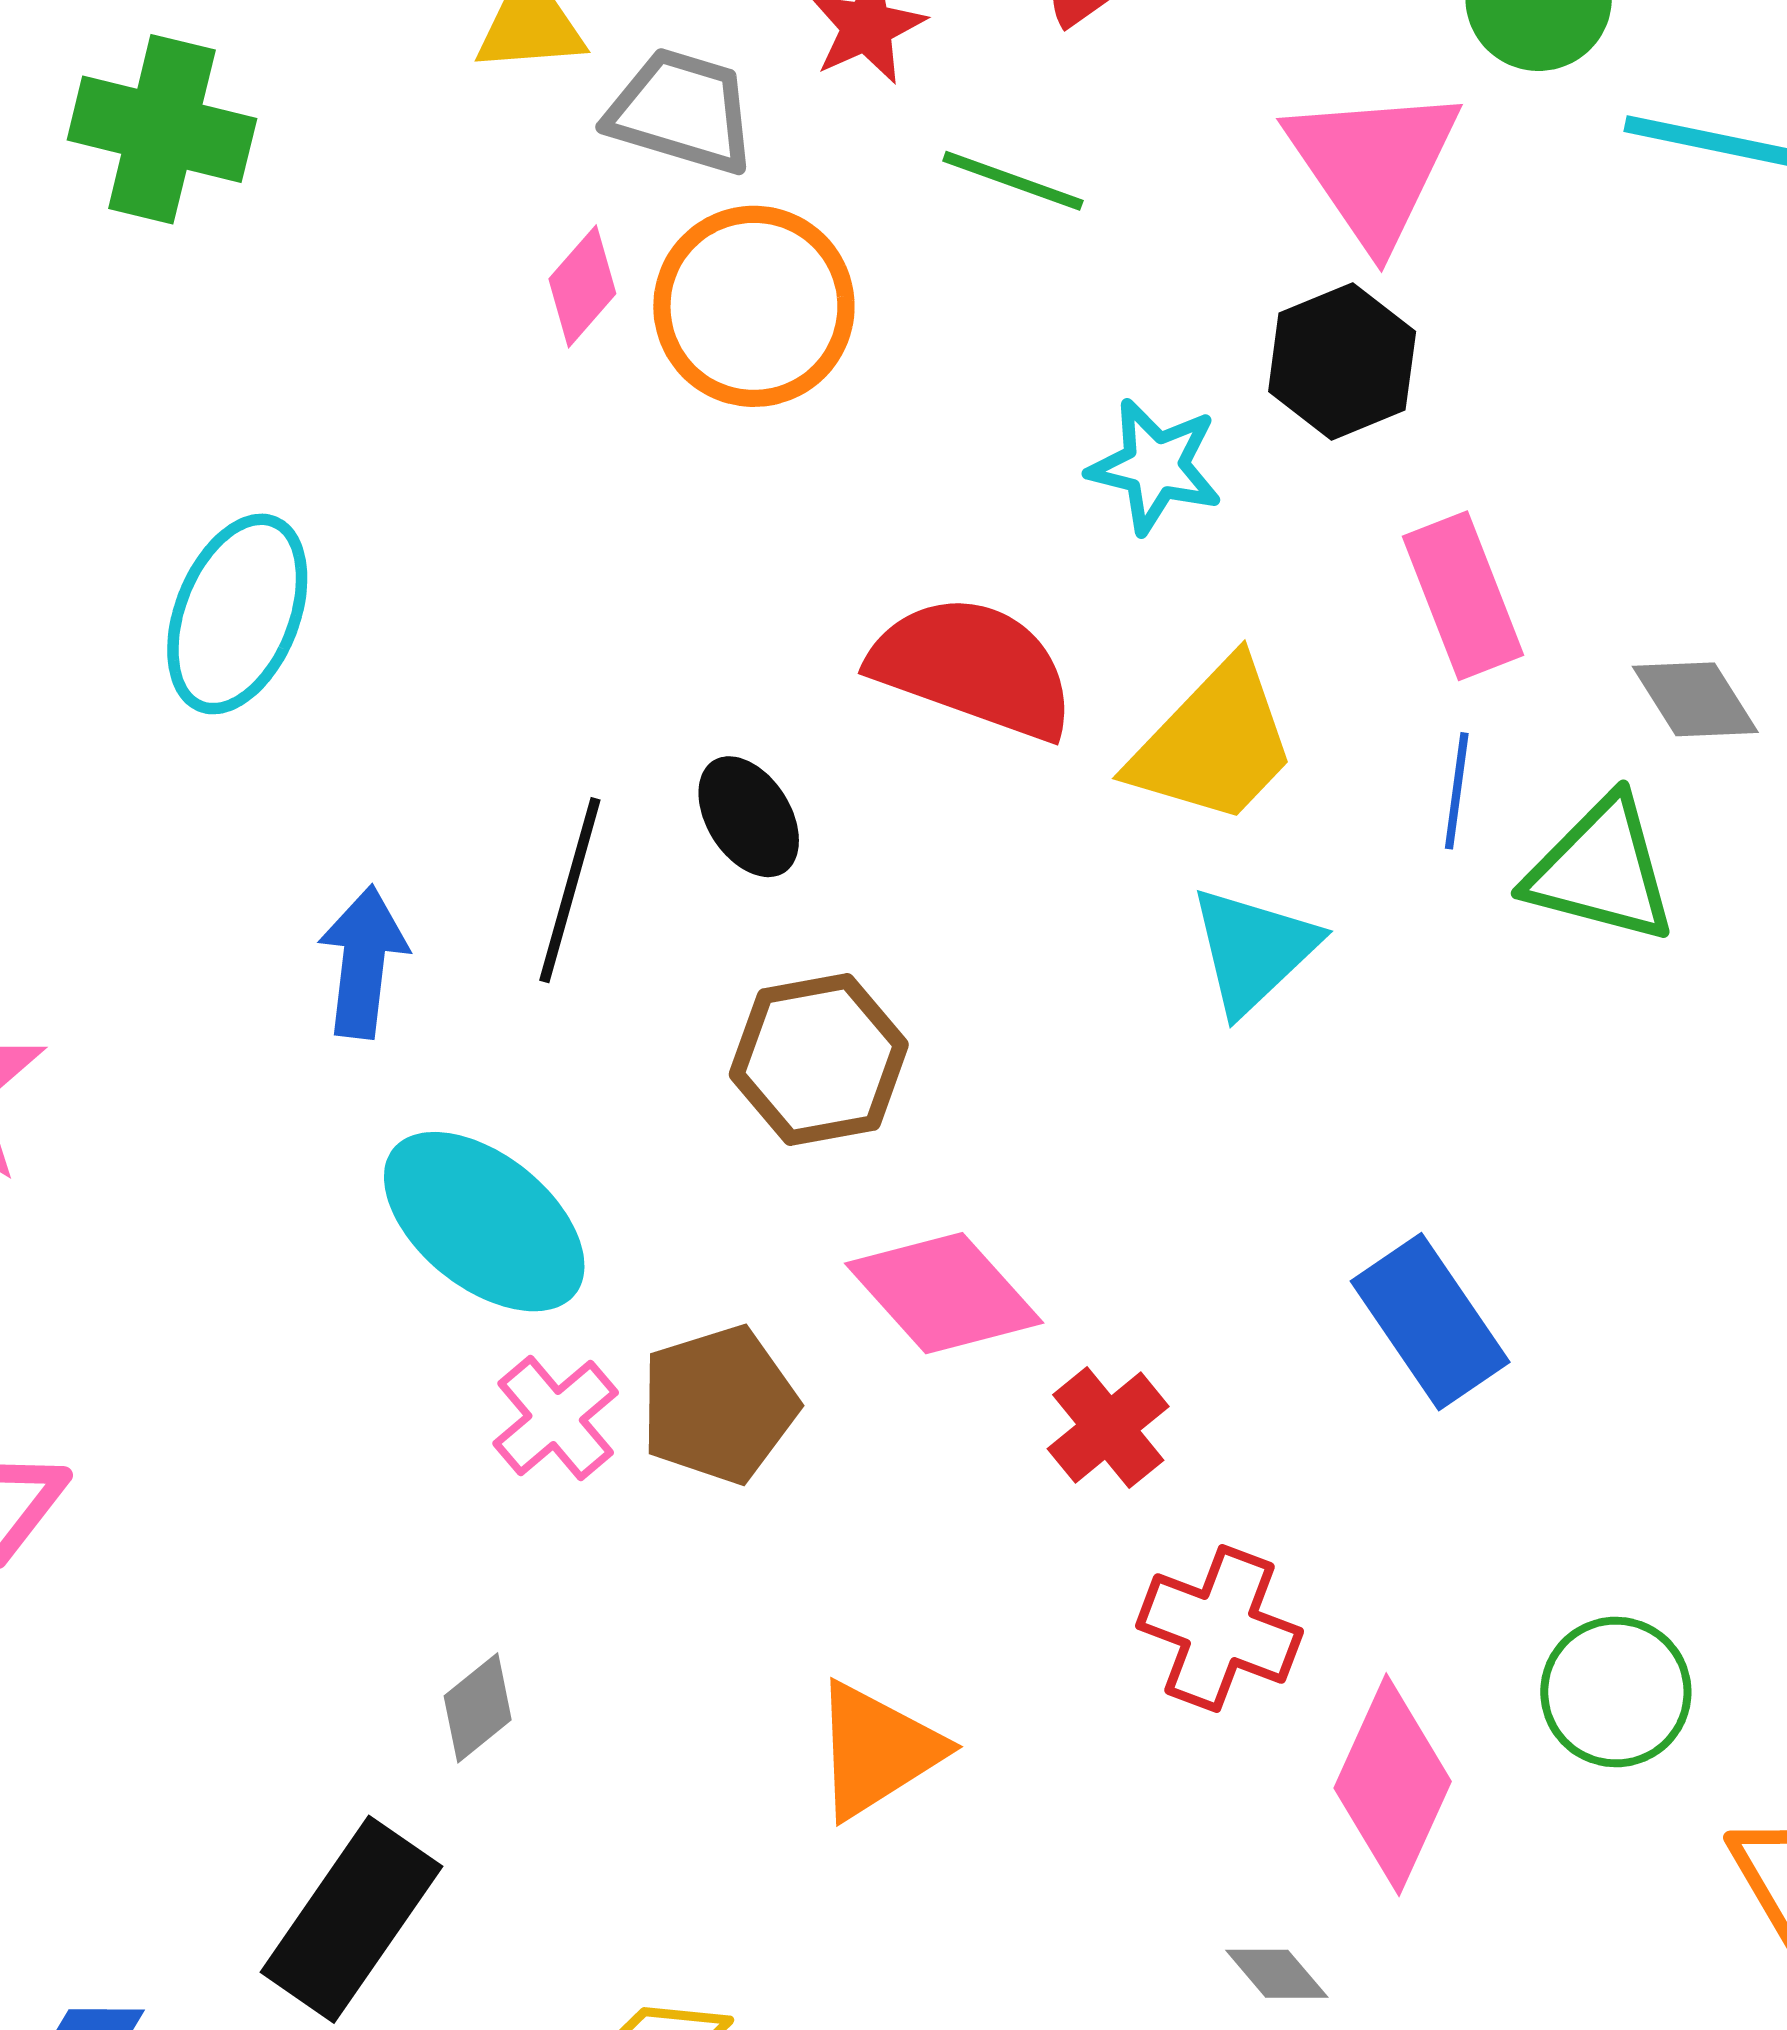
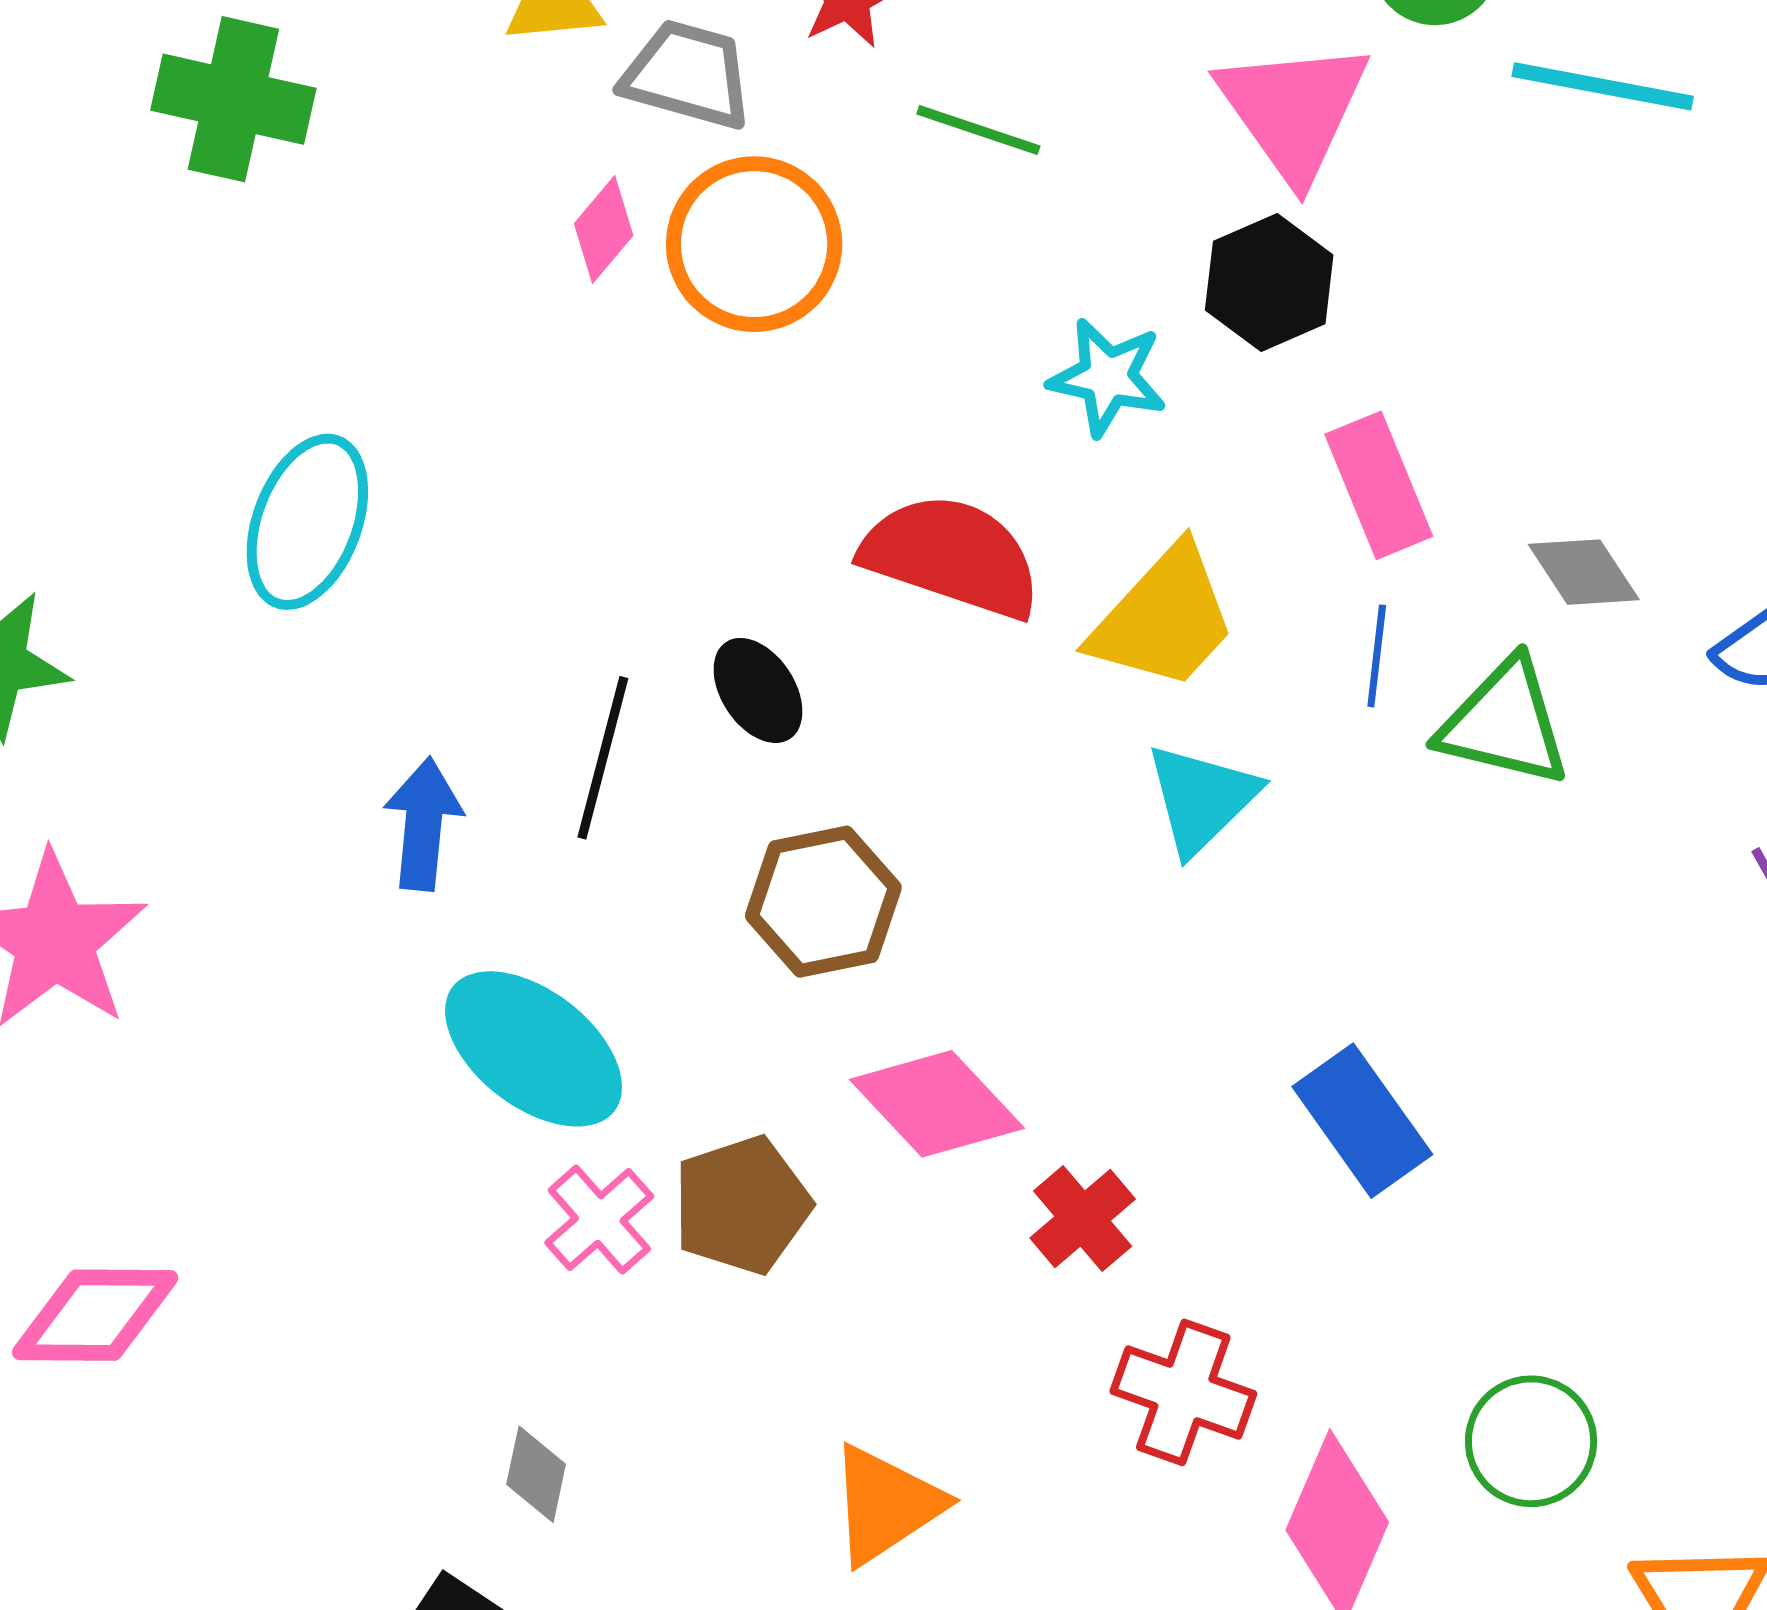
gray diamond: (478, 1708) -> (536, 1474), turned -38

